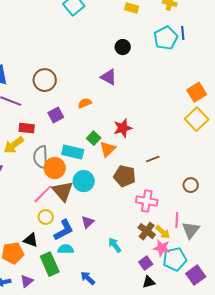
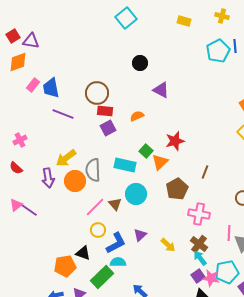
black circle: (123, 47) -> (140, 63), moved
red rectangle: (27, 128) -> (105, 111), moved
brown line: (153, 159) -> (205, 172), turned -48
orange circle: (55, 168) -> (75, 181), moved
brown pentagon: (125, 176) -> (177, 189), turned 30
brown triangle: (63, 191) -> (115, 204), size x0.6
yellow arrow: (163, 232) -> (168, 245), moved
cyan arrow: (115, 245) -> (200, 258), moved
pink star: (162, 248) -> (211, 278), moved
green rectangle: (50, 264) -> (102, 277), turned 70

